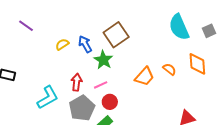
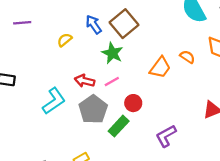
purple line: (26, 26) -> (22, 23), turned -35
blue arrow: (85, 44) -> (94, 25), moved
red arrow: (77, 82) -> (85, 81), turned -78
red circle: (110, 102) -> (133, 103), moved

